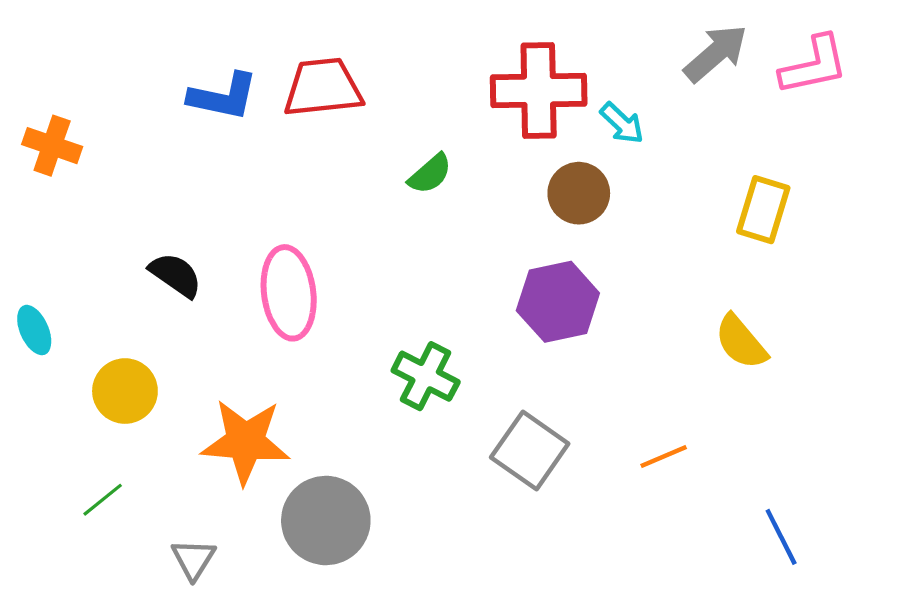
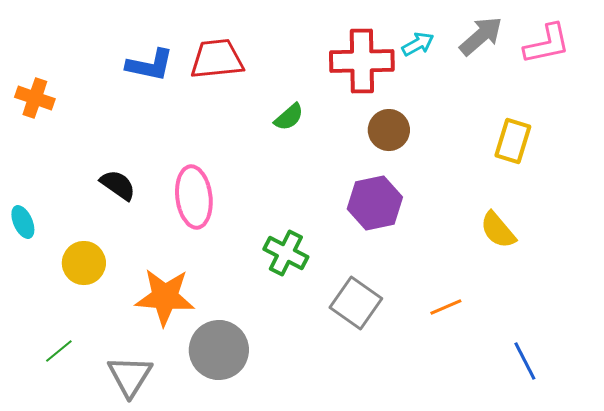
cyan arrow: (622, 123) -> (418, 44), moved, turned -72
green line: (103, 500) -> (59, 351), moved
gray triangle: (193, 559) -> (130, 376), size x1.5

